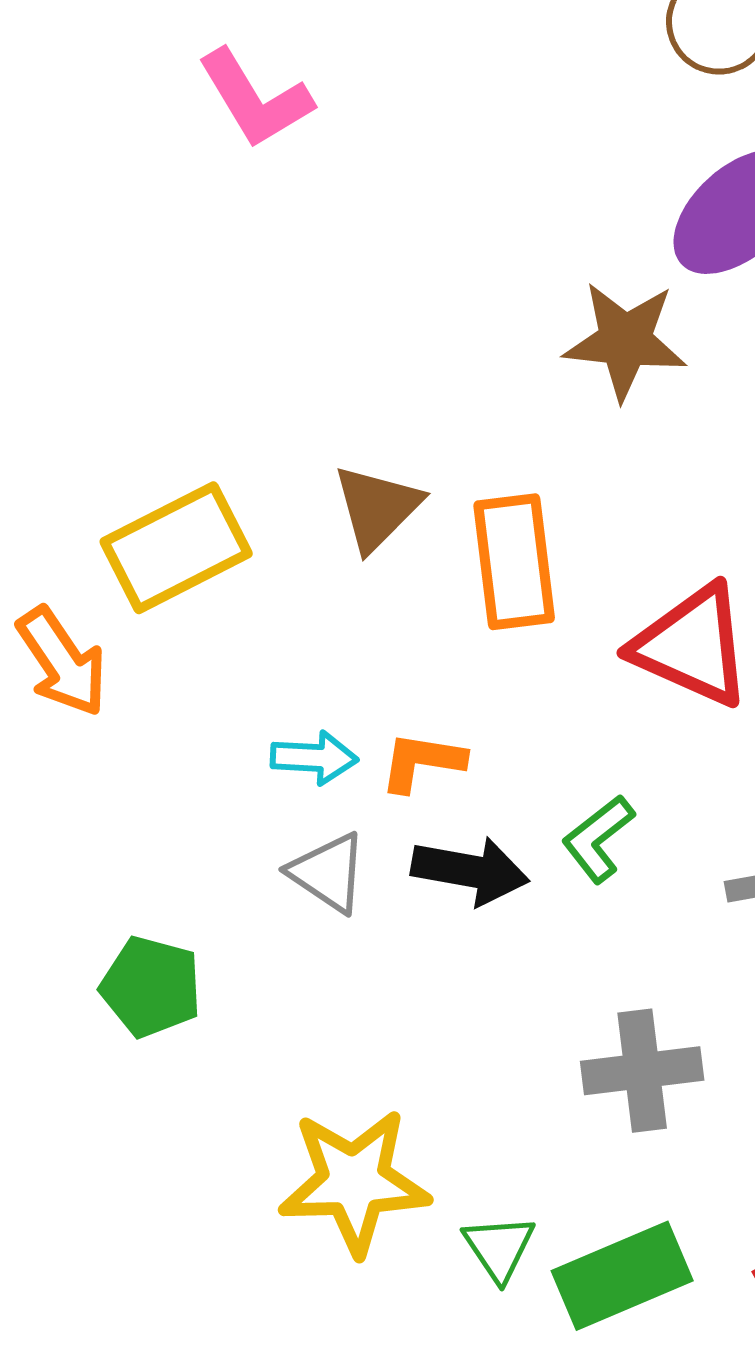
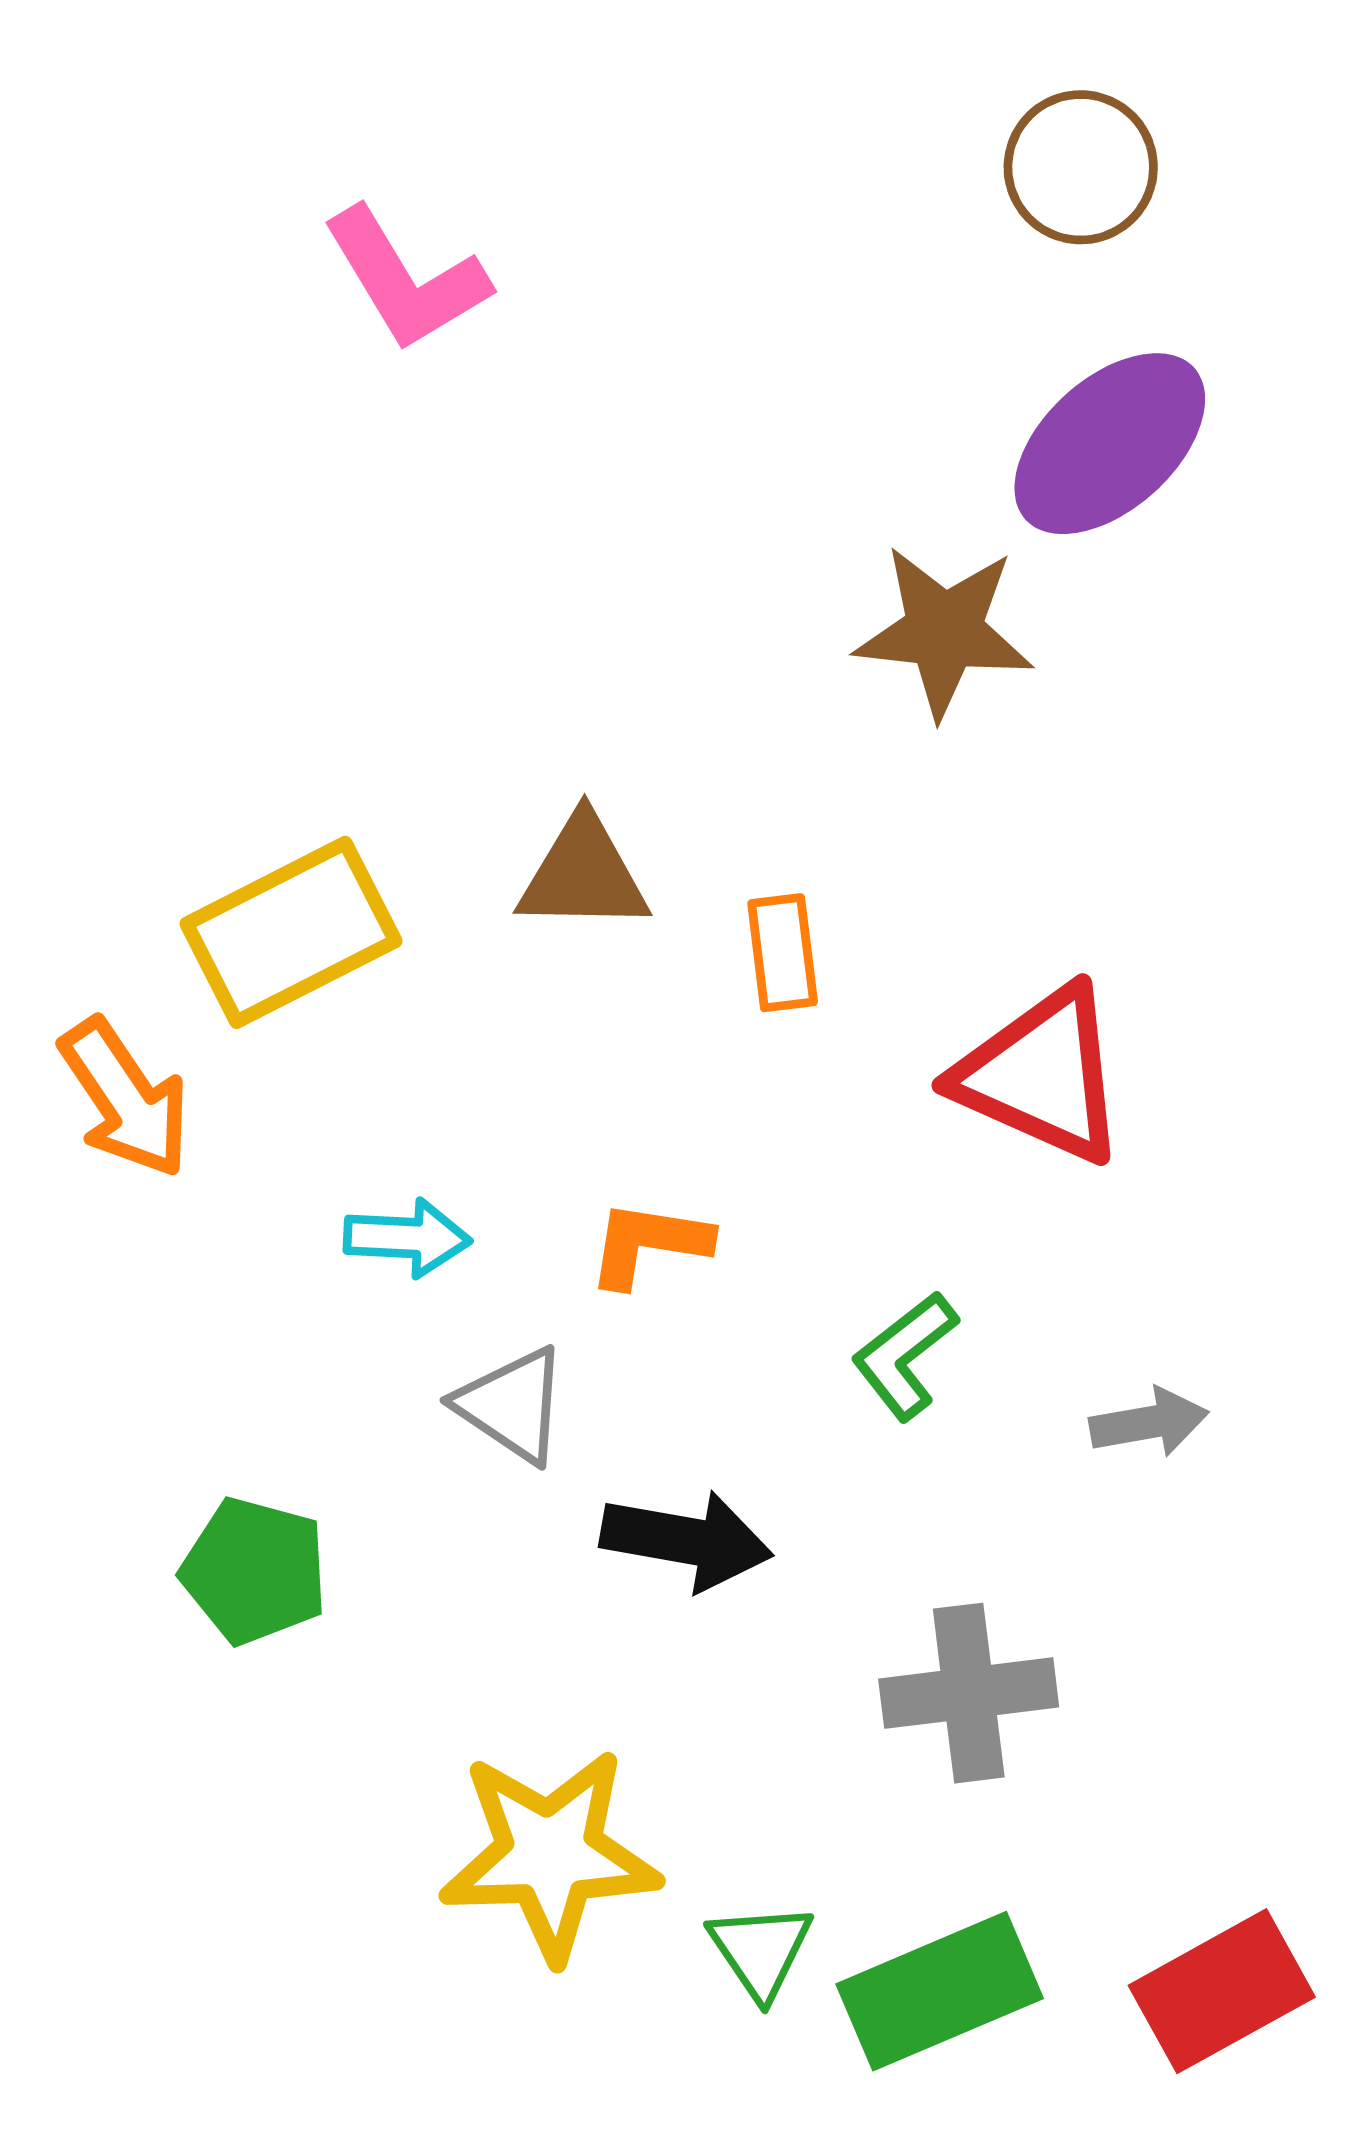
brown triangle: (377, 508) -> (583, 874), turned 46
orange rectangle: (514, 562) -> (783, 953), size x0.6
cyan arrow: (314, 758) -> (407, 1238), moved
black arrow: (470, 871) -> (687, 1540), moved

